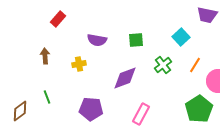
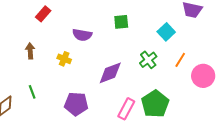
green square: (136, 40) -> (121, 22), moved
yellow cross: (79, 64) -> (64, 59), turned 32
green pentagon: (199, 109) -> (155, 104), moved

